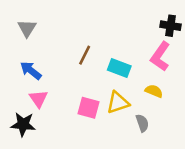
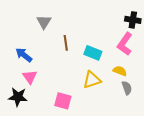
gray triangle: (27, 28) -> (44, 22), moved
brown line: (85, 55) -> (66, 43), turned -35
pink square: (88, 108) -> (63, 101), moved
gray semicircle: (142, 123) -> (127, 88), moved

